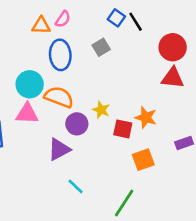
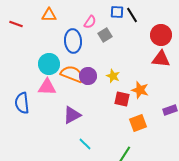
blue square: (116, 18) -> (117, 12), turned -32
pink semicircle: (63, 19) -> (90, 22), moved
orange triangle: (41, 26) -> (49, 15), moved
yellow star: (101, 110) -> (113, 76), moved
purple circle: (77, 124) -> (88, 76), moved

